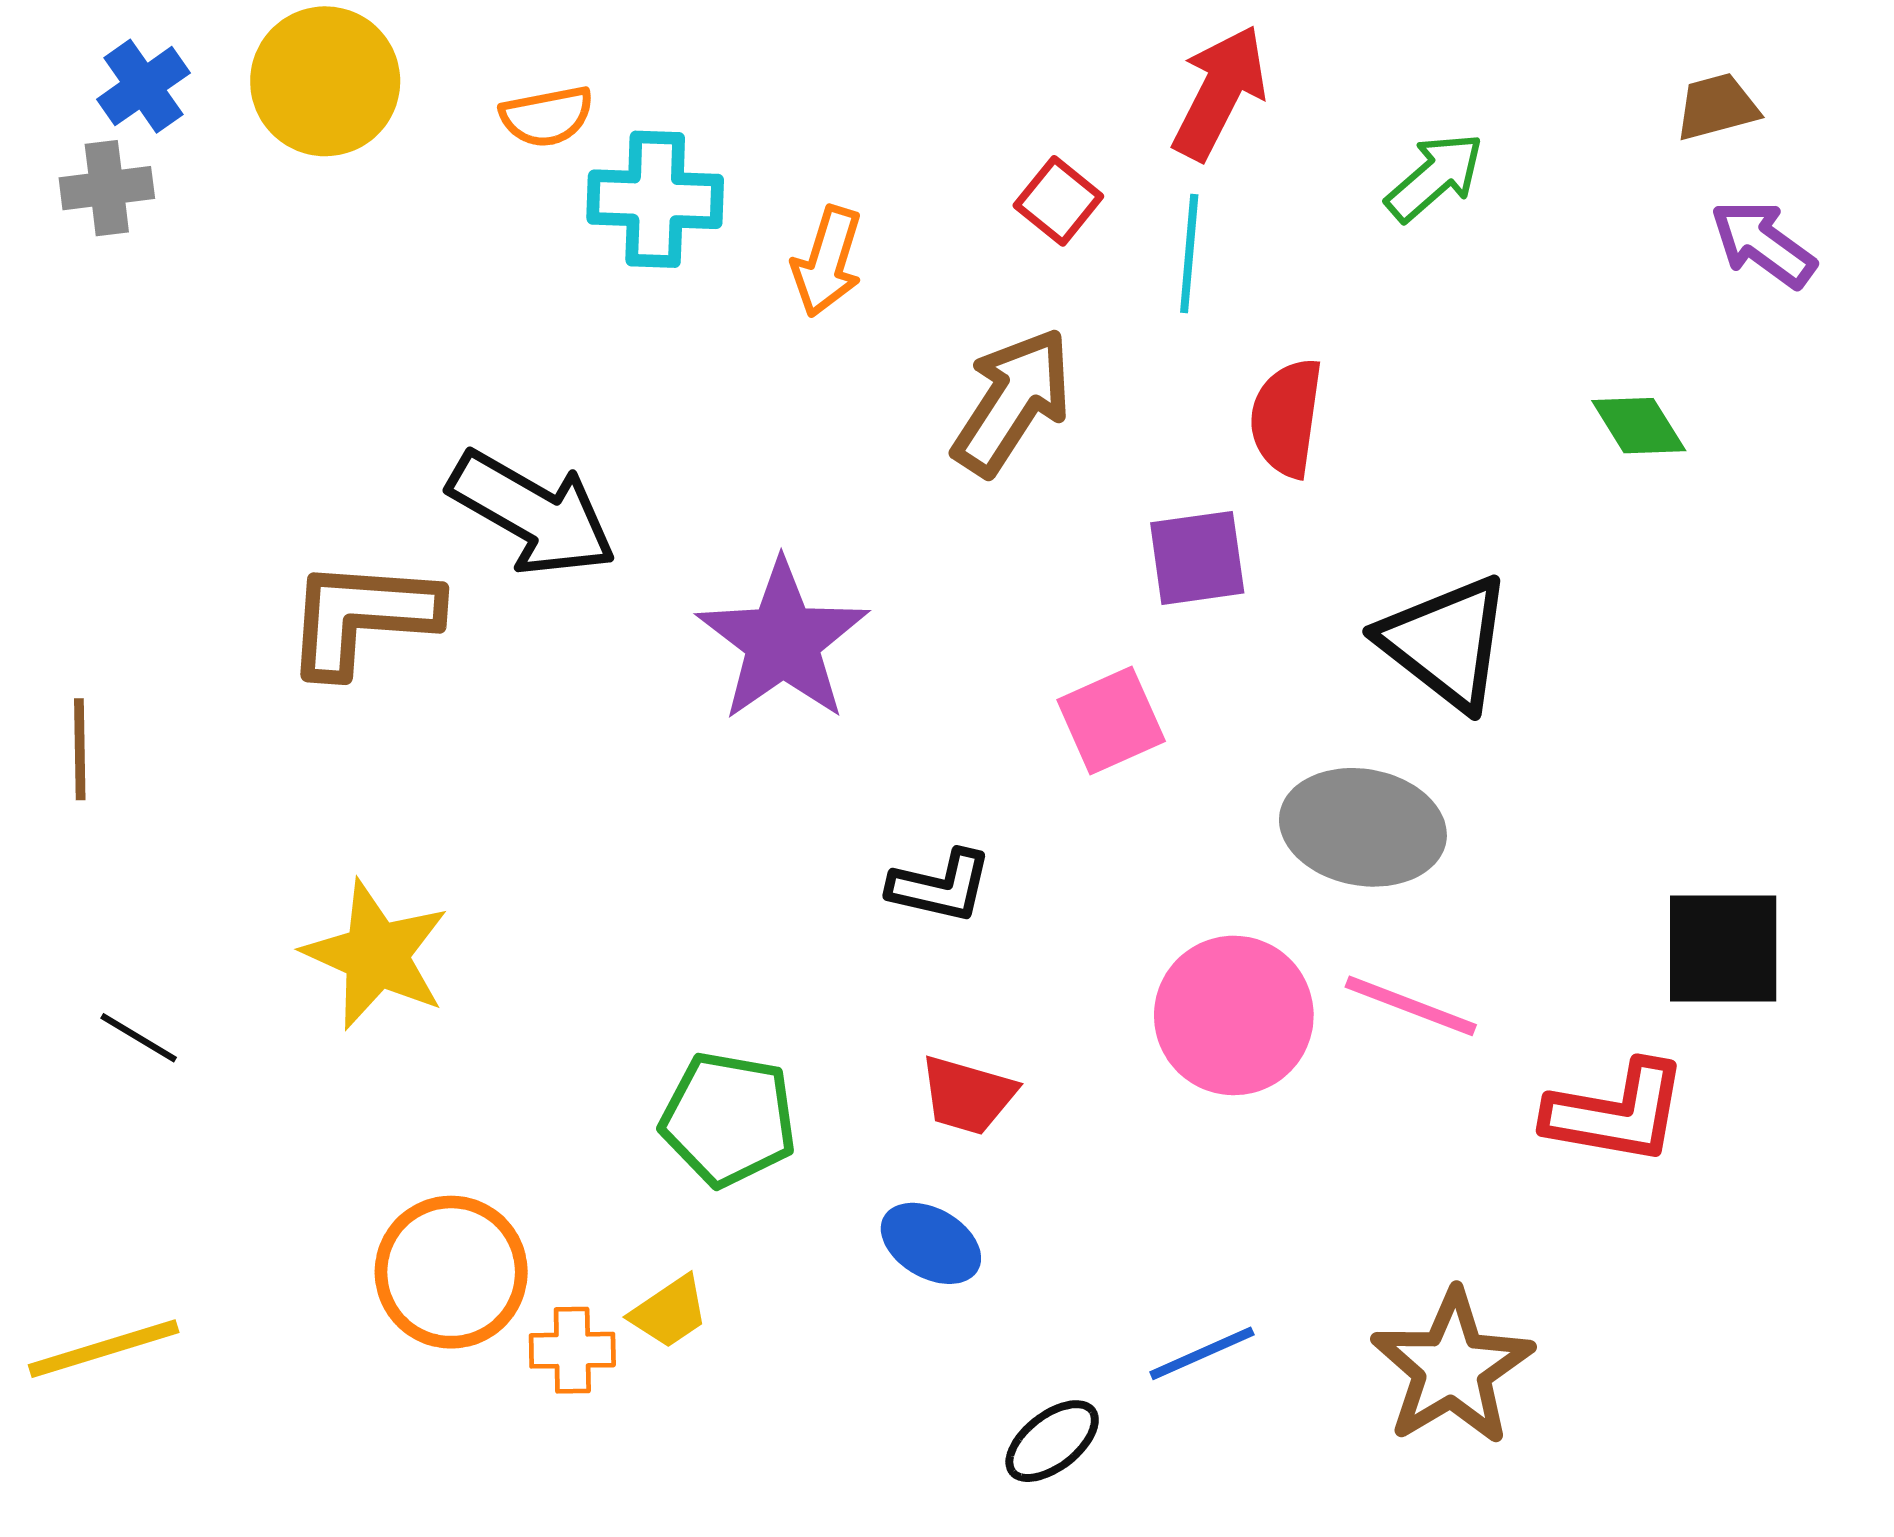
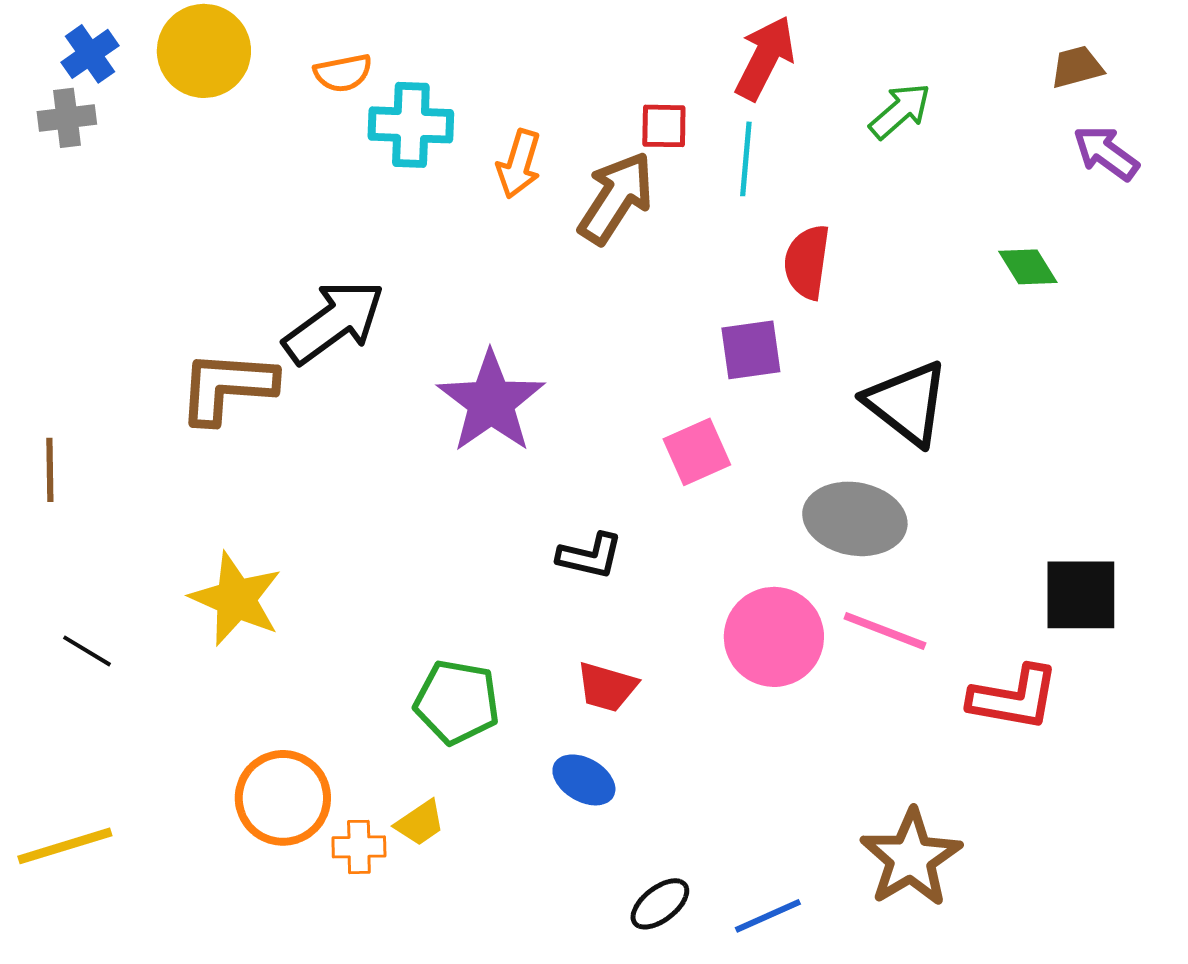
red square: (1058, 201) -> (664, 126), turned -38
brown arrow: (1012, 402) -> (616, 198), moved
black arrow: (532, 513) -> (334, 322), turned -66
blue line: (1202, 1353) -> (768, 916), moved

